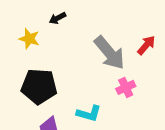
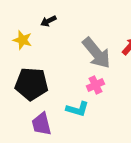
pink cross: (126, 87) -> (95, 85), moved

